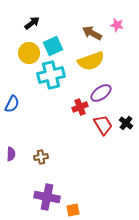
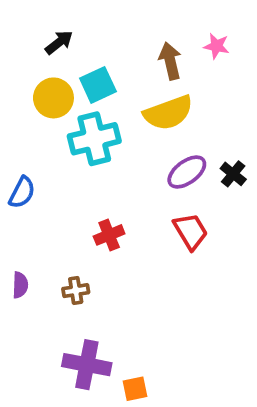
brown arrow: (92, 33) -> (170, 61), turned 48
red cross: (80, 107) -> (109, 235), moved
black cross: (126, 123) -> (233, 174), moved

